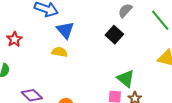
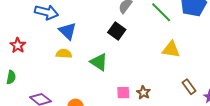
green triangle: (126, 79) -> (99, 62), moved

